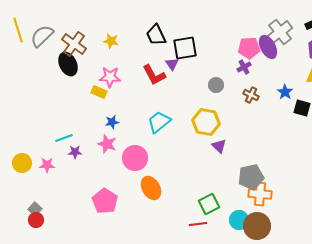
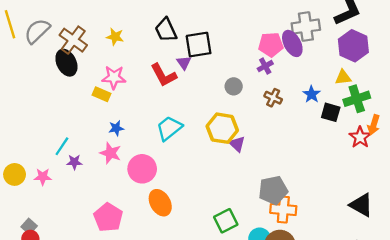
gray cross: (280, 32) -> (306, 27), turned 30
cyan line: (64, 138) -> (62, 146), turned -36
purple triangle: (219, 146) -> (237, 144), moved

